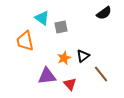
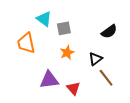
black semicircle: (104, 13) -> (109, 32), moved
black triangle: (83, 56) -> (96, 59), moved
orange star: (64, 58) -> (67, 53), moved

